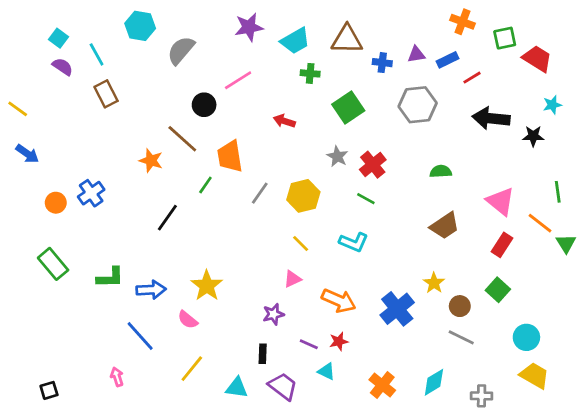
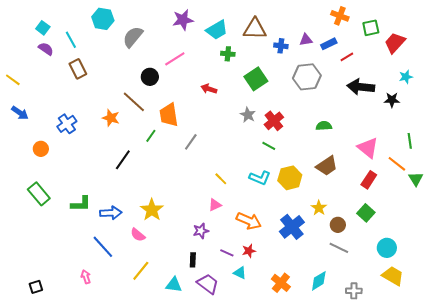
red trapezoid: (537, 58) -> (395, 43), turned -80
blue cross: (91, 193) -> (67, 124), moved
yellow hexagon: (303, 196) -> (290, 178), moved

